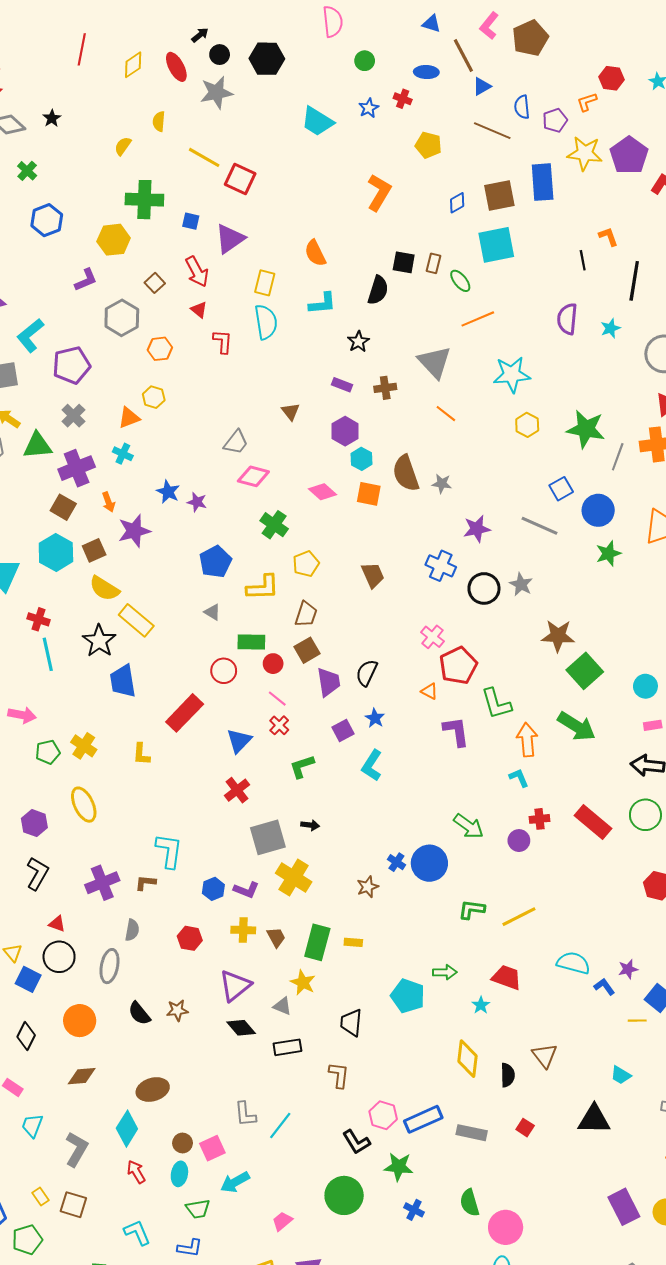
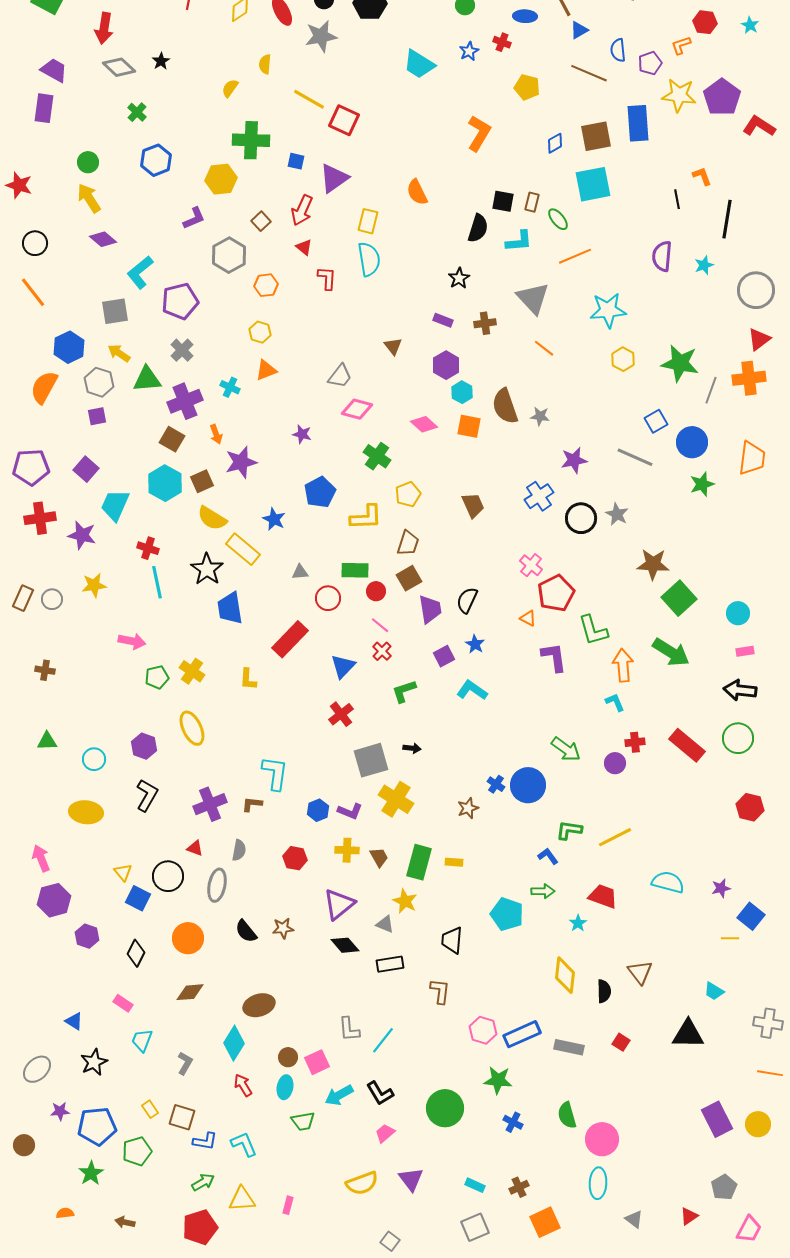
red arrow: (197, 272) -> (302, 210), turned 52
cyan L-shape: (322, 304) -> (519, 241), moved
orange triangle: (129, 418) -> (266, 370), moved
blue star: (168, 492) -> (274, 519), moved
blue cross: (441, 566) -> (539, 496), turned 32
gray triangle: (212, 612) -> (300, 572), moved, turned -36
cyan L-shape: (372, 765) -> (472, 690), turned 92
red triangle: (57, 924) -> (195, 848), moved
blue L-shape: (604, 987) -> (548, 856), moved
black L-shape: (356, 1142) -> (380, 1093), moved
gray L-shape: (77, 1149) -> (185, 1063), size x0.7
blue L-shape: (190, 1248) -> (205, 1141), moved

